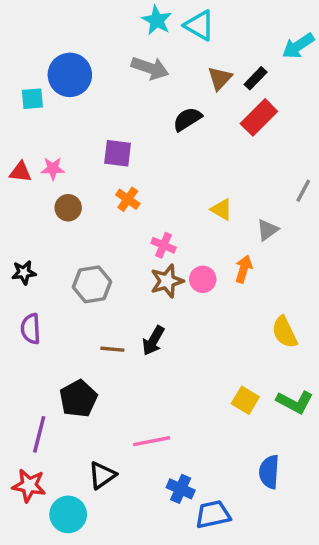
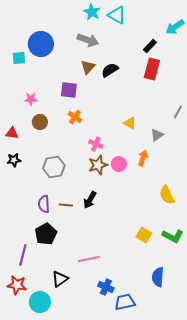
brown triangle: (220, 78) -> (88, 67), moved
red rectangle: (259, 117) -> (152, 69), turned -30
red triangle: (20, 172) -> (12, 133), moved
purple semicircle: (31, 329) -> (44, 204), moved

